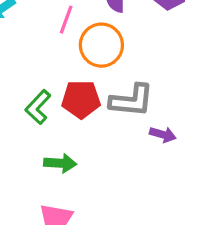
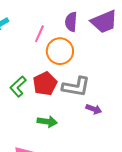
red pentagon: (81, 99) -> (45, 84), turned -30
green arrow: (60, 163) -> (47, 122), moved

